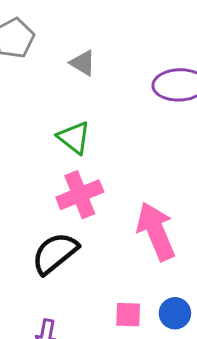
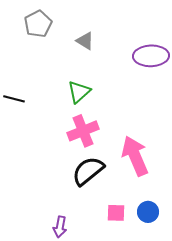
green triangle: (74, 138) -> (79, 92), turned 40
black semicircle: (55, 253) -> (88, 171), moved

